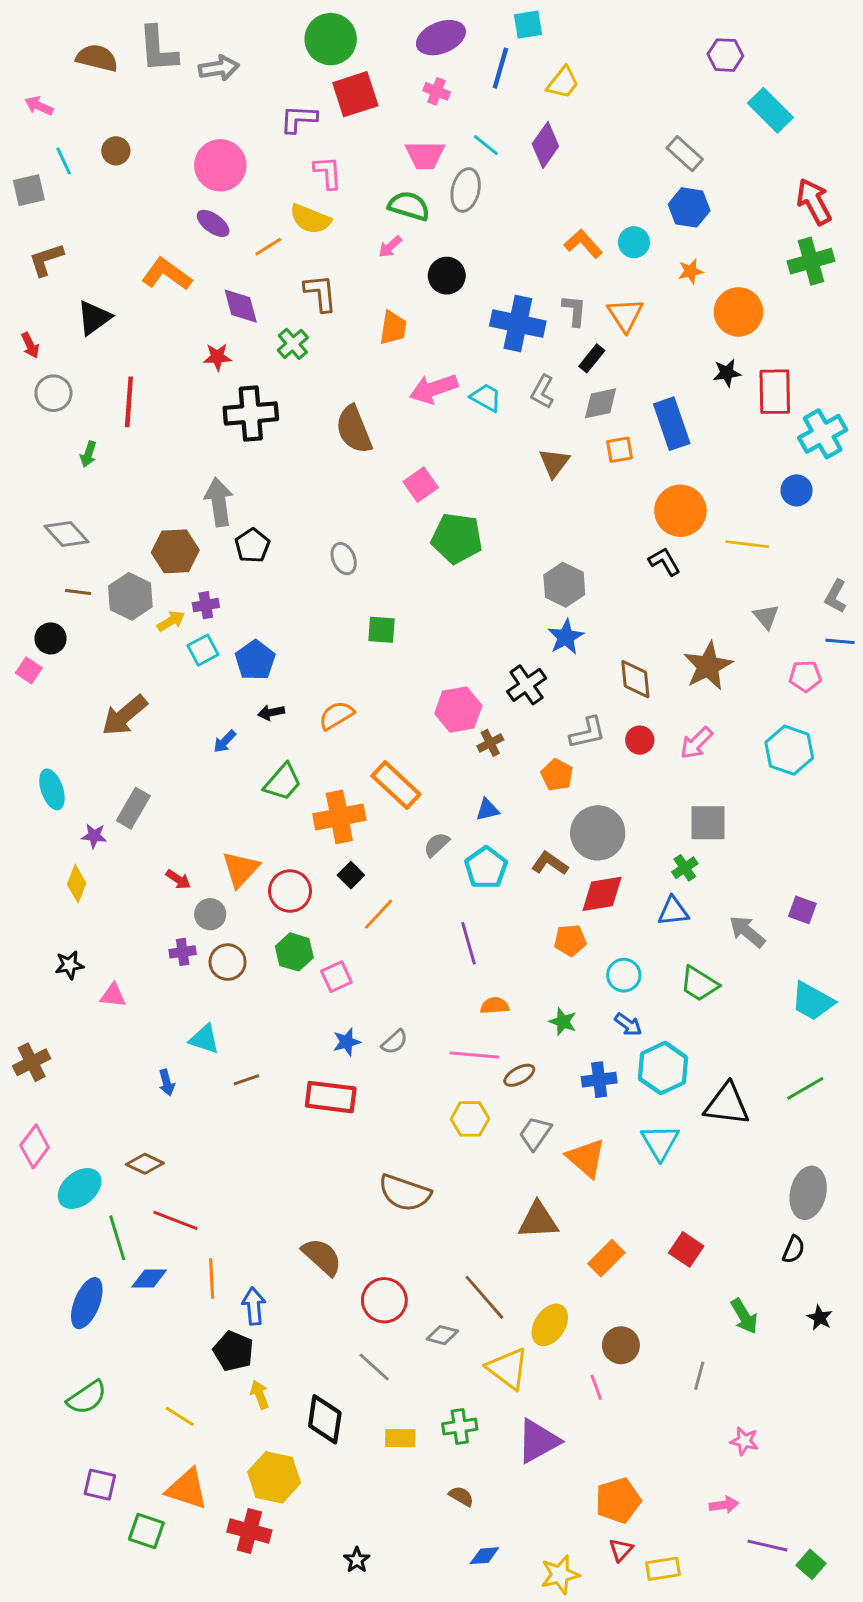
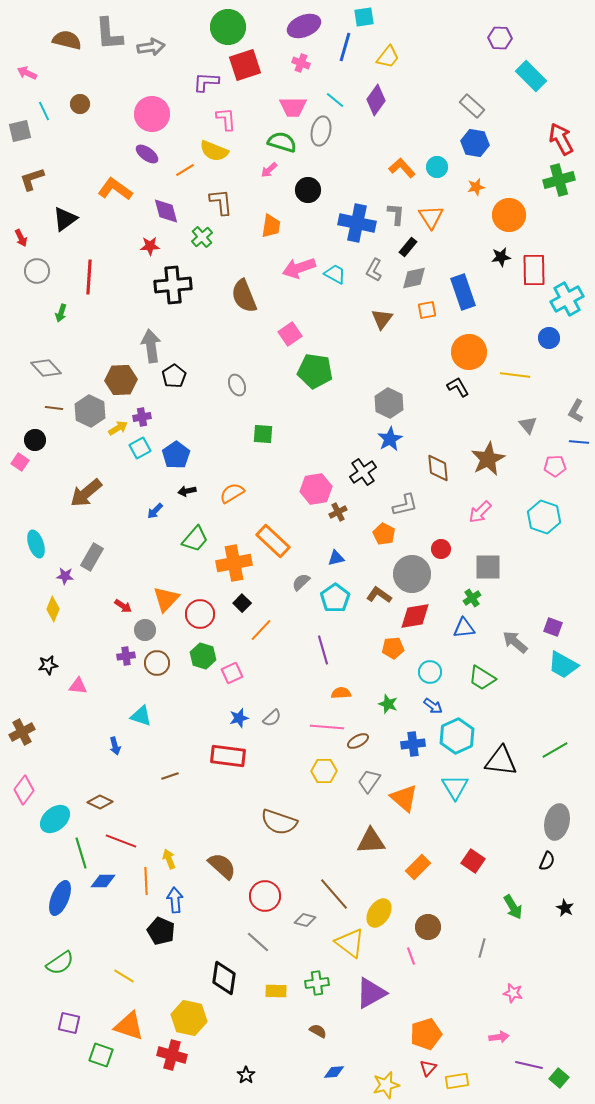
red circle: (640, 740) -> (441, 549), moved
cyan trapezoid: (812, 1001) -> (563, 665), moved
brown line: (246, 1080) -> (170, 776), moved
yellow arrow: (260, 1395) -> (169, 859), moved

